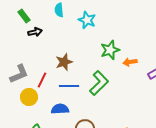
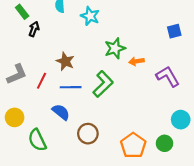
black arrow: (35, 32) -> (34, 29), turned -56
brown star: (64, 62) -> (65, 61), turned -30
yellow circle: (29, 97) -> (15, 117), moved
blue semicircle: (60, 109) -> (61, 112), turned 42

